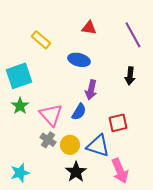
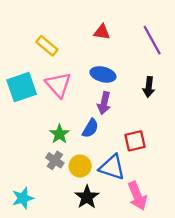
blue ellipse: (79, 60) -> (103, 74), moved
green star: (20, 106) -> (59, 134), moved
pink triangle: (51, 115) -> (58, 85), moved

